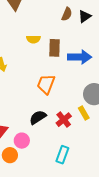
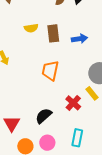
blue arrow: (80, 57) -> (79, 39), size x0.7
black semicircle: (38, 117) -> (44, 116), moved
pink circle: (22, 141) -> (47, 143), moved

